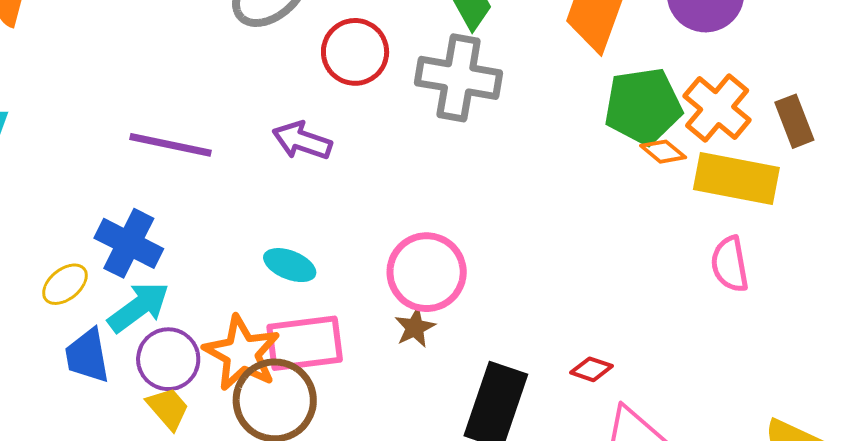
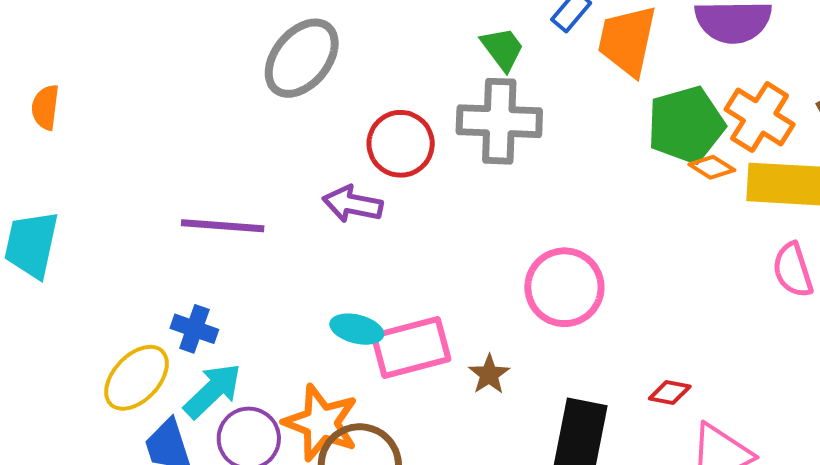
red circle: (355, 52) -> (401, 144), moved
blue cross: (129, 243) -> (194, 329), size x0.7
pink circle: (427, 272) -> (564, 287), moved
yellow ellipse: (65, 284) -> (137, 378), size x1.5
pink rectangle: (305, 343) -> (411, 348), moved

